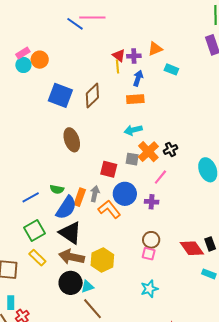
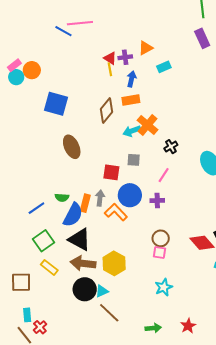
cyan rectangle: (171, 69) -> (164, 67), turned -40
brown diamond: (92, 96) -> (106, 111), moved
orange cross: (148, 152) -> (147, 125), moved

